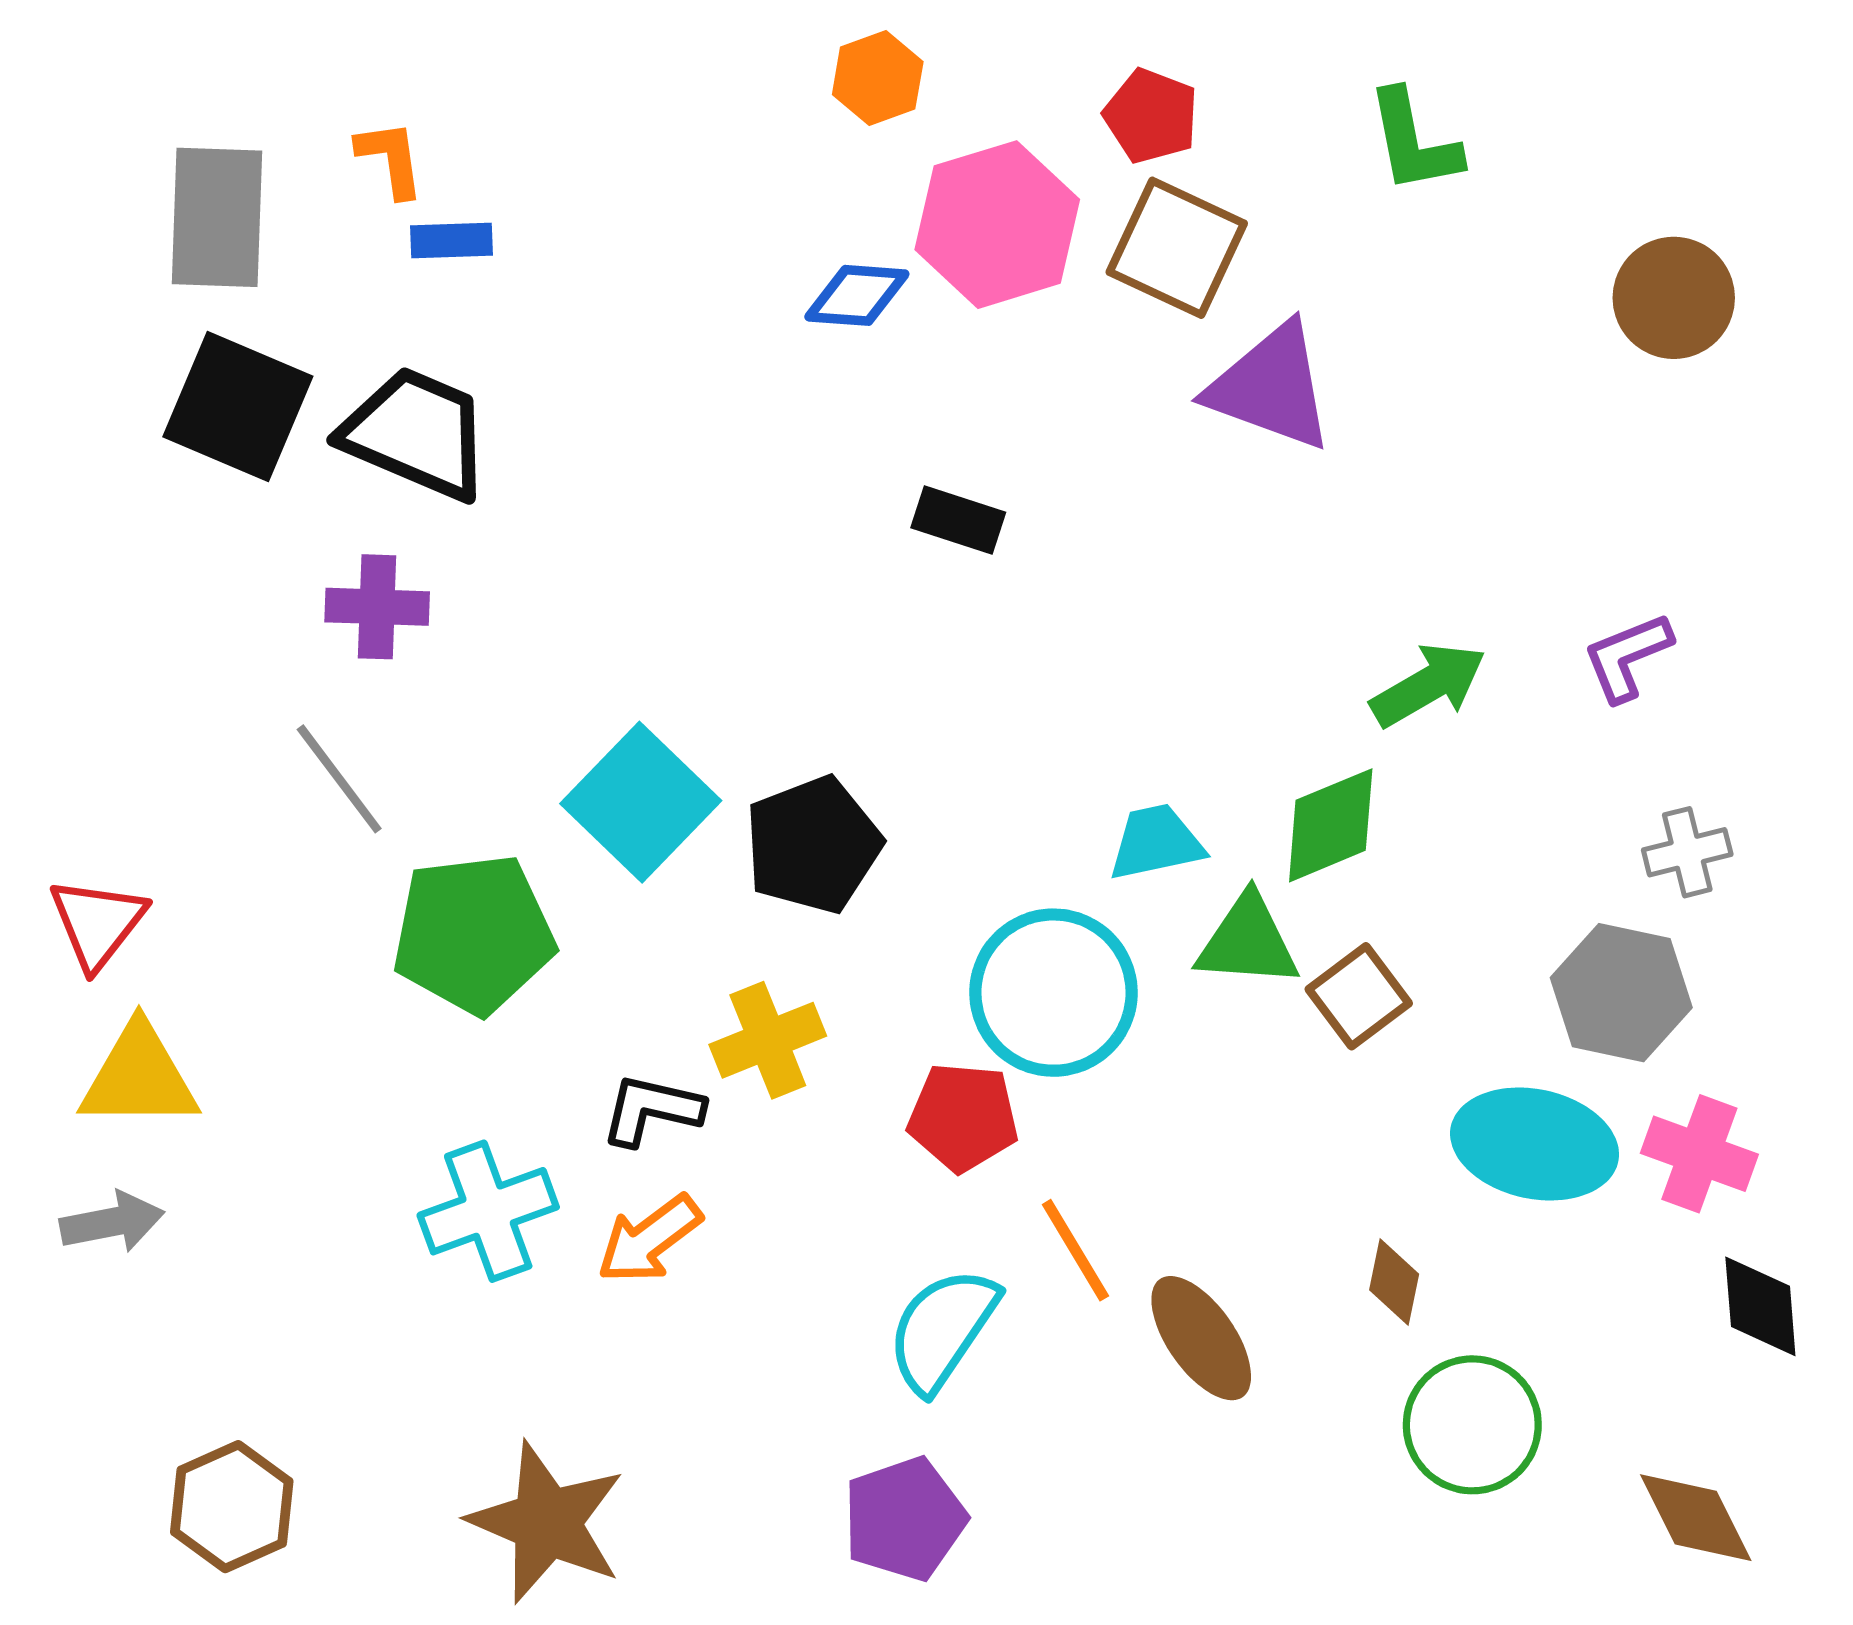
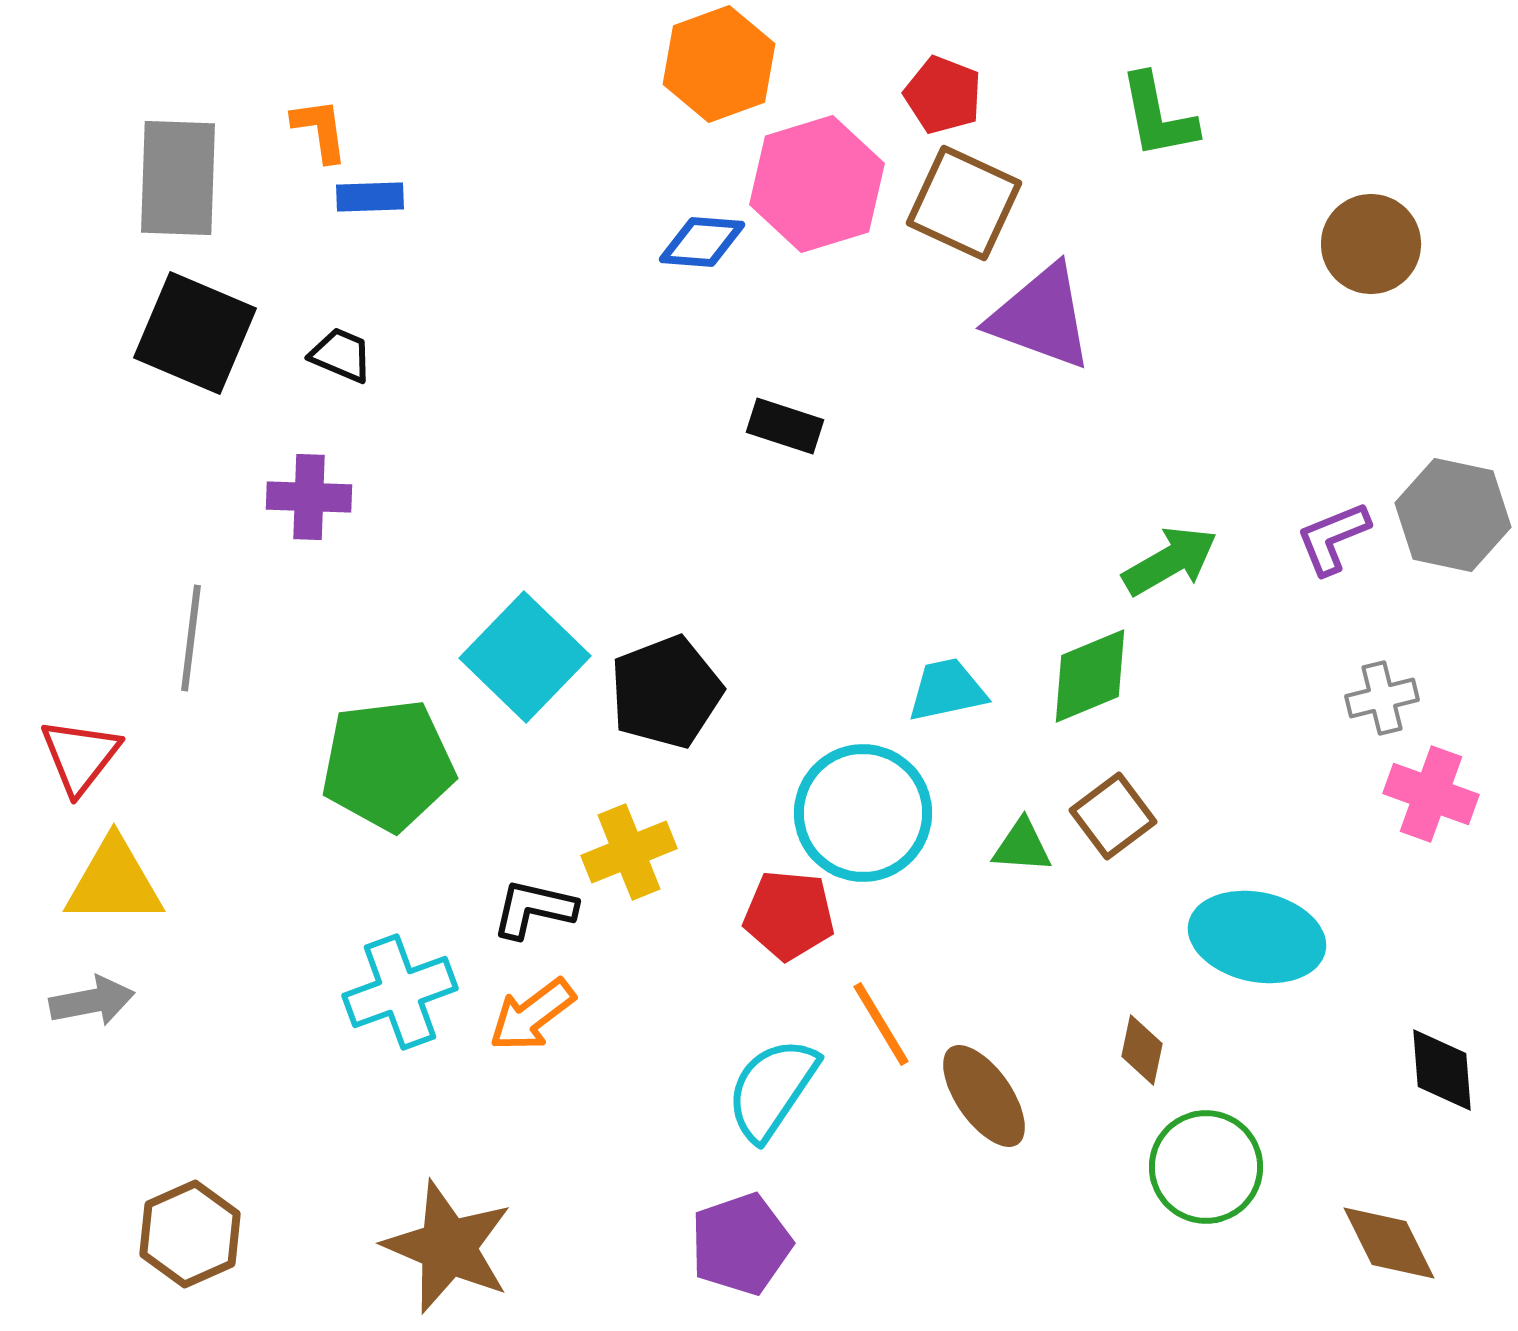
orange hexagon: (878, 78) -> (719, 64), size x1.5
black trapezoid: (416, 433) -> (341, 355), size x0.5
gray line: (339, 779) -> (191, 638), moved, turned 44
green triangle: (1248, 941) -> (1022, 846), moved, size x0.7
gray hexagon: (1621, 993) -> (1453, 515), moved
pink cross: (1699, 1154) -> (1431, 794), moved

